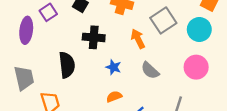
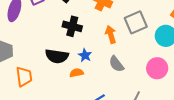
black semicircle: (67, 65) -> (57, 56), moved, turned 95
orange semicircle: (114, 97) -> (77, 73), moved

